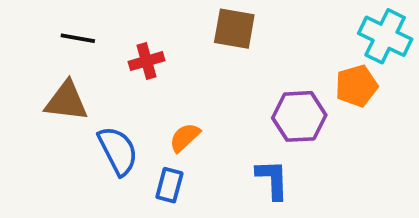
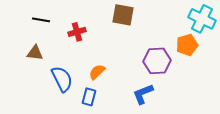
brown triangle: (66, 101) -> (35, 53), size x0.7
blue L-shape: (272, 179) -> (143, 94), turned -110

